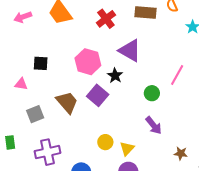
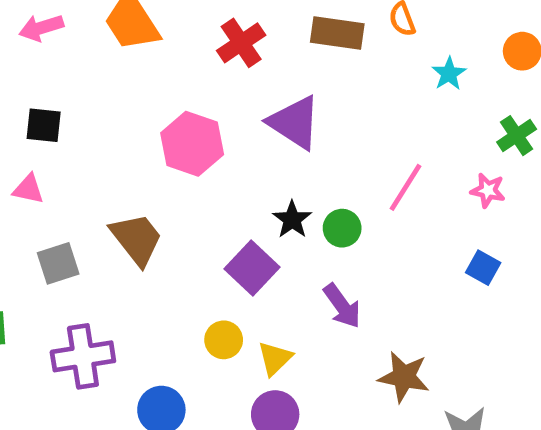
black square: (41, 63) -> (44, 125), moved
black star: (115, 76) -> (292, 219), moved
purple square: (98, 95) -> (252, 268), moved
brown star: (181, 153) -> (404, 377), size x1.5

